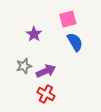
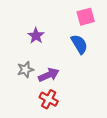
pink square: (68, 19) -> (86, 17), moved

